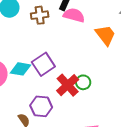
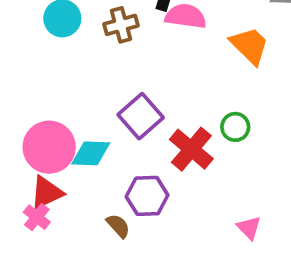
cyan diamond: (20, 69) -> (91, 153), moved
green circle: (83, 82) -> (235, 127), moved

